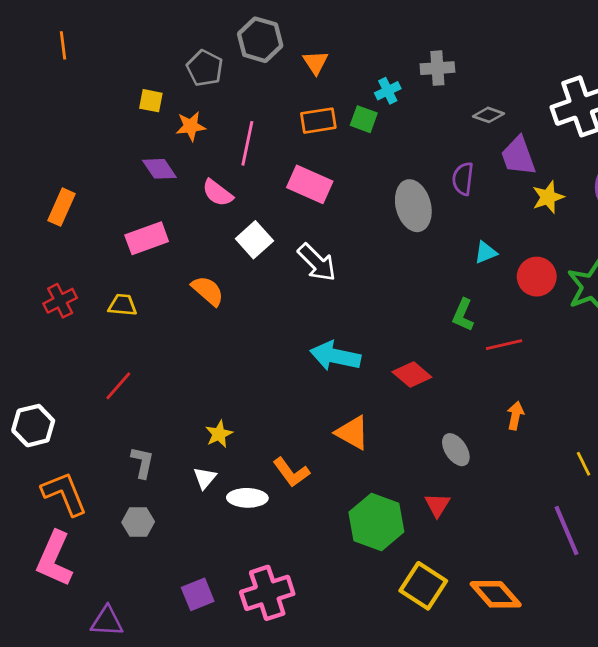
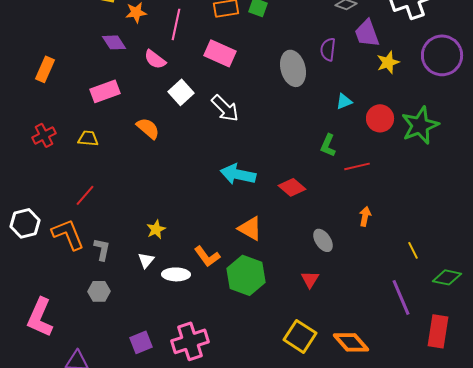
orange L-shape: (64, 494) -> (68, 234), moved
green hexagon: (376, 522) -> (246, 275), moved

